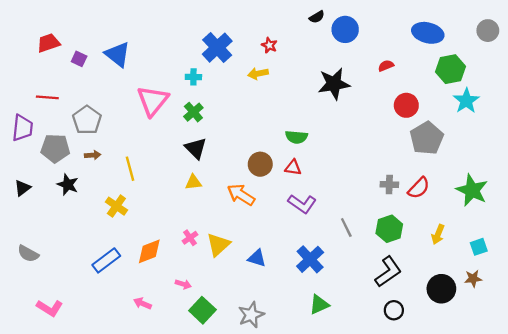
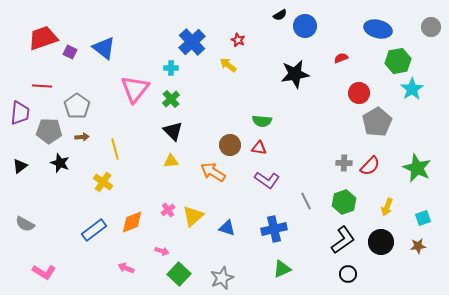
red trapezoid: (48, 43) -> (43, 38), size x1.4
yellow arrow: (258, 74) -> (228, 65), turned 48
blue cross: (310, 259) -> (274, 229), turned 30
black circle: (441, 289) -> (381, 242), moved

